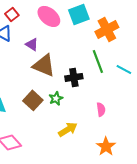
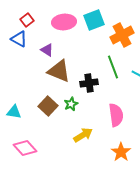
pink ellipse: (49, 16) -> (64, 22), turned -45
pink semicircle: (101, 109) -> (116, 115), size x1.6

